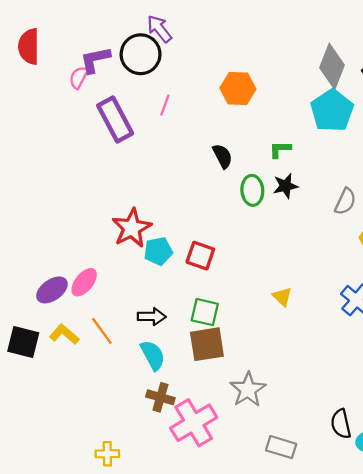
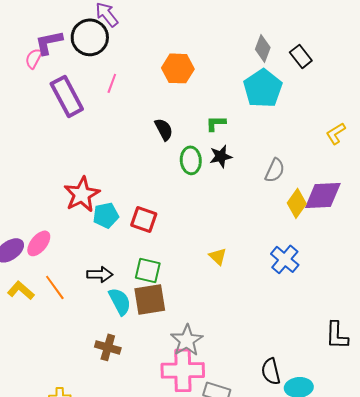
gray diamond: (332, 66) -> (263, 48), size x0.7
cyan semicircle: (153, 355) -> (120, 301), moved
pink cross: (194, 423) -> (183, 370), moved, turned 30

